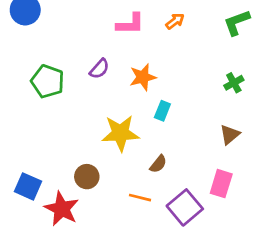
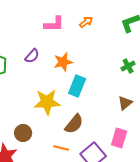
cyan rectangle: (162, 111) -> (77, 86), size x1.5
brown semicircle: (158, 164) -> (74, 124), size x1.5

